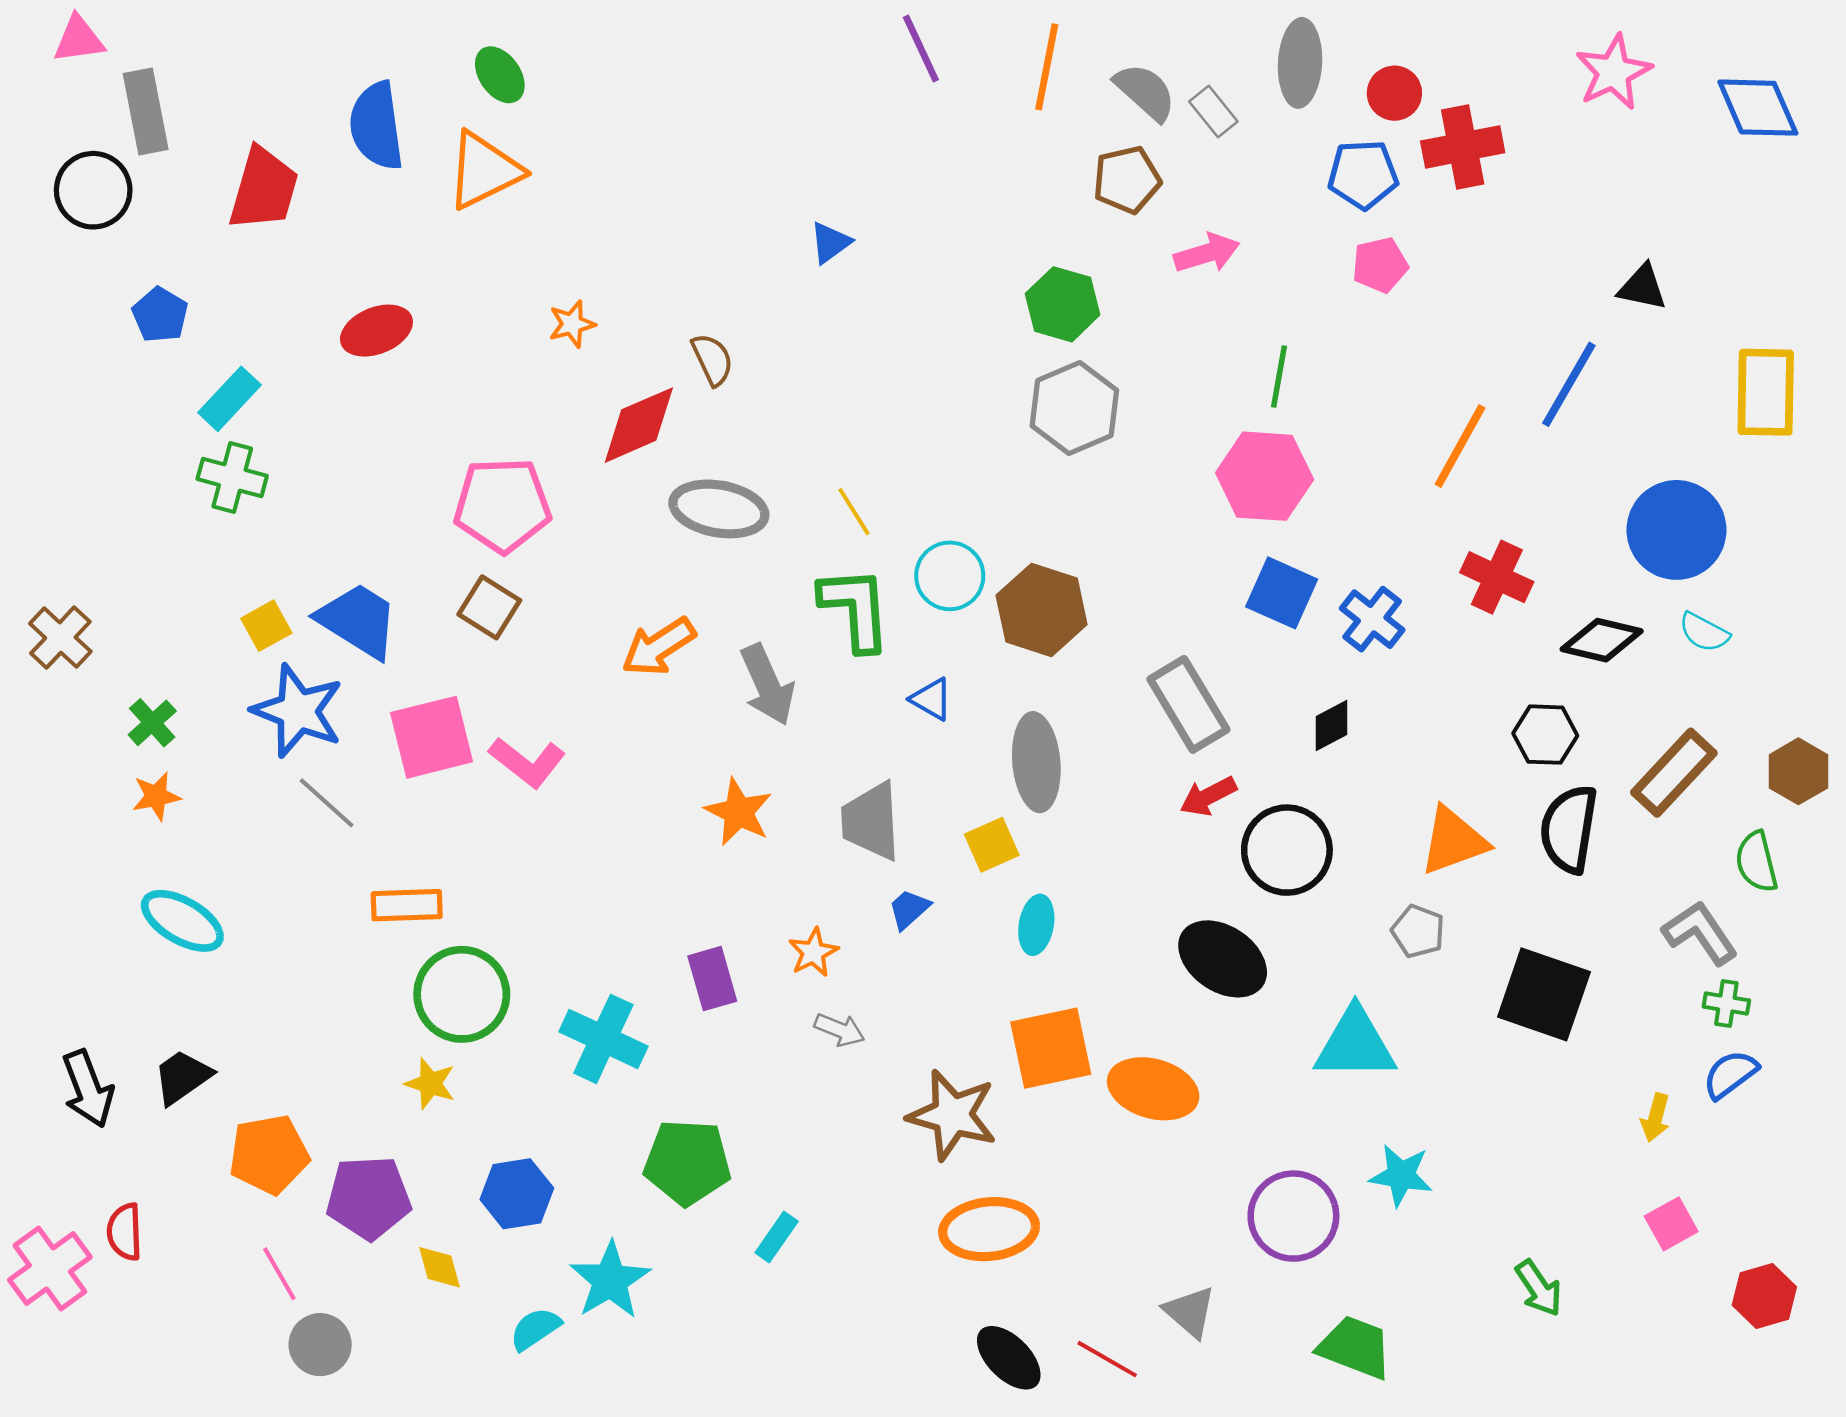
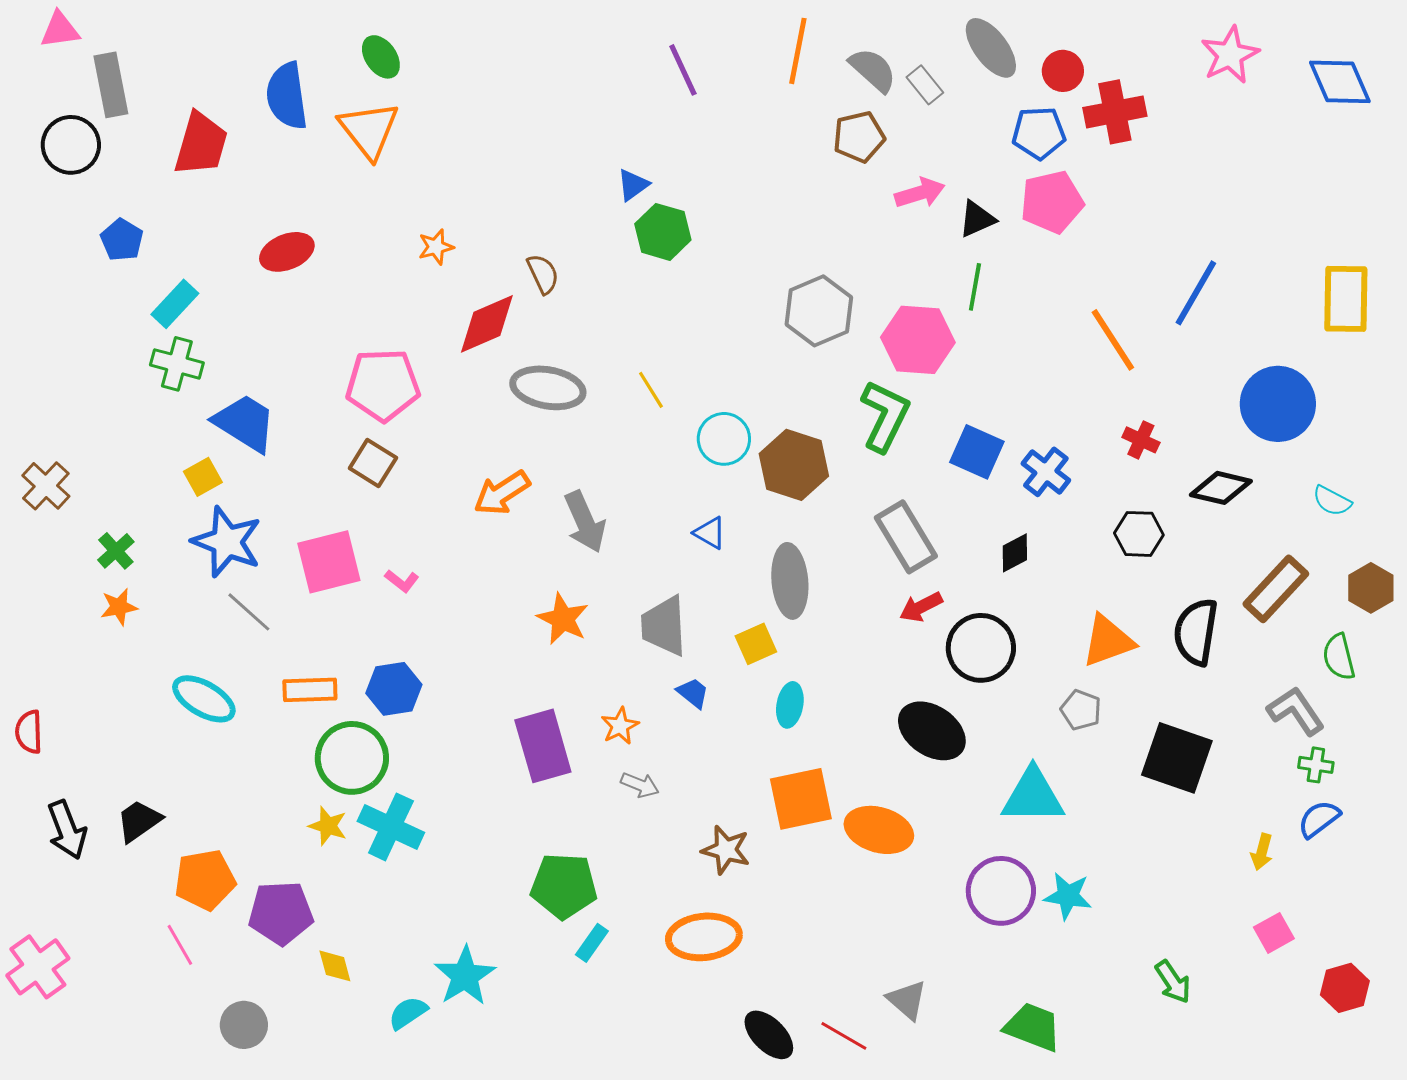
purple line: (921, 49) -> (683, 70), moved
gray ellipse: (1300, 63) -> (991, 48), turned -40
orange triangle: (484, 171) -> (369, 130), turned -42
pink pentagon: (1380, 265) -> (1052, 202), size x1.5
black triangle: (1642, 287) -> (977, 219), moved, turned -36
green hexagon: (1063, 304) -> (663, 232), moved
orange line: (1460, 446) -> (1113, 340), turned -62
pink hexagon: (1265, 476) -> (918, 340), moved
red cross: (1497, 577) -> (1141, 440), size x0.7
green L-shape: (855, 609) -> (885, 416), moved, turned 30
blue trapezoid: (358, 620) -> (245, 423), moved
cyan semicircle: (1704, 632) -> (1332, 501), moved
black hexagon: (1545, 735) -> (1139, 534), moved
pink L-shape: (527, 762) -> (402, 581), size x0.6
blue trapezoid: (909, 909) -> (693, 693), turned 81
cyan ellipse: (182, 921) -> (204, 699), moved
purple rectangle: (712, 979) -> (543, 746), size x1.5
cyan cross: (603, 1039) -> (391, 827), moved
brown star: (952, 1115) -> (726, 850), size x0.7
green pentagon: (687, 1162) -> (564, 886), moved
blue hexagon: (517, 1194) -> (394, 689), moved
purple circle: (1293, 1216) -> (1001, 891), moved
orange ellipse: (989, 1229) -> (704, 937), moved
red semicircle: (125, 1232) -> (29, 732), moved
pink line: (279, 1274) -> (180, 945), moved

